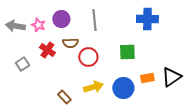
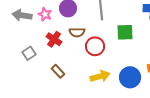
green square: (127, 52) -> (125, 32), moved
brown rectangle: (64, 97) -> (58, 71), moved

